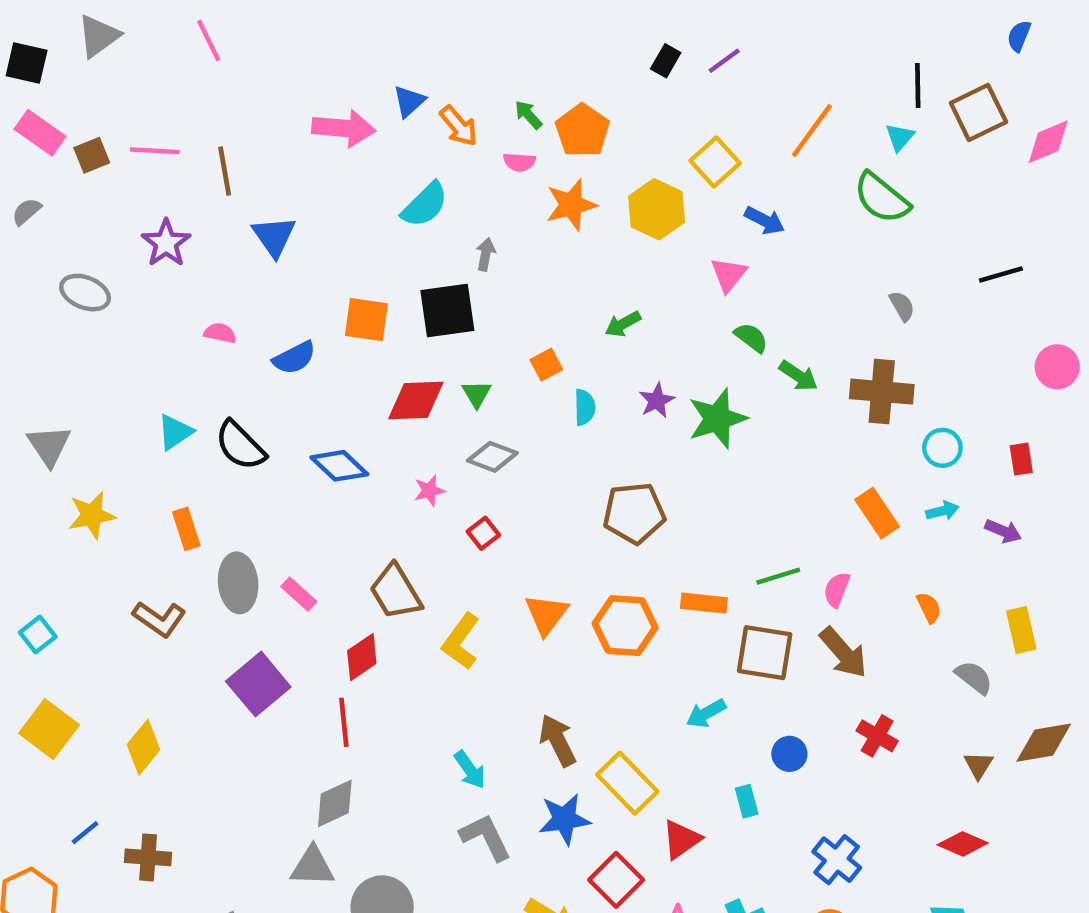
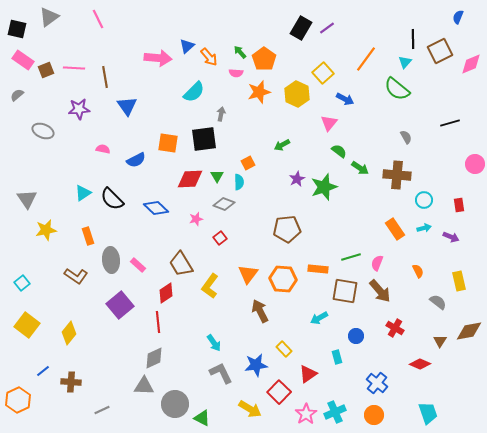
black rectangle: (666, 61) -> (301, 28), size x1.6
purple star: (166, 243) -> (79, 109), turned 30
cyan semicircle: (585, 407) -> (239, 182), moved
brown arrow: (558, 740) -> (260, 311), moved
yellow rectangle: (627, 783) -> (284, 349), size x0.6
red diamond: (963, 844) -> (420, 364), moved

